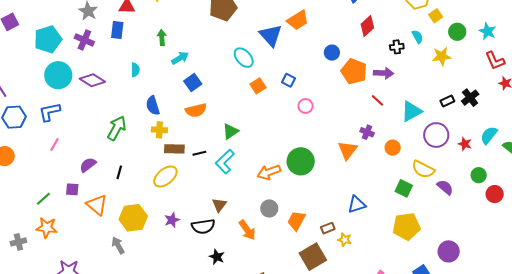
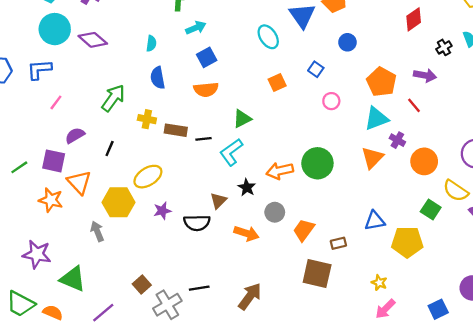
black cross: (397, 47) -> (444, 47), turned -32
blue circle: (332, 53) -> (347, 42), moved
cyan semicircle: (135, 70) -> (151, 43), moved
orange pentagon: (354, 71) -> (381, 82), moved
orange square: (258, 86) -> (277, 83), moved
cyan triangle: (411, 111) -> (376, 119), moved
yellow cross: (159, 130) -> (147, 119), moved
pink line: (54, 145) -> (56, 102), moved
orange circle: (393, 148) -> (424, 161), size x1.5
yellow ellipse: (165, 176) -> (148, 177), moved
purple square: (72, 189) -> (54, 161), size x1.5
yellow pentagon: (406, 226) -> (407, 242), moved
orange star: (47, 228) -> (51, 200), moved
orange arrow: (247, 230) -> (246, 233), turned -45
yellow star: (345, 240) -> (379, 283), moved
black star: (217, 257) -> (247, 187), moved
brown square: (313, 257) -> (317, 273), turned 36

